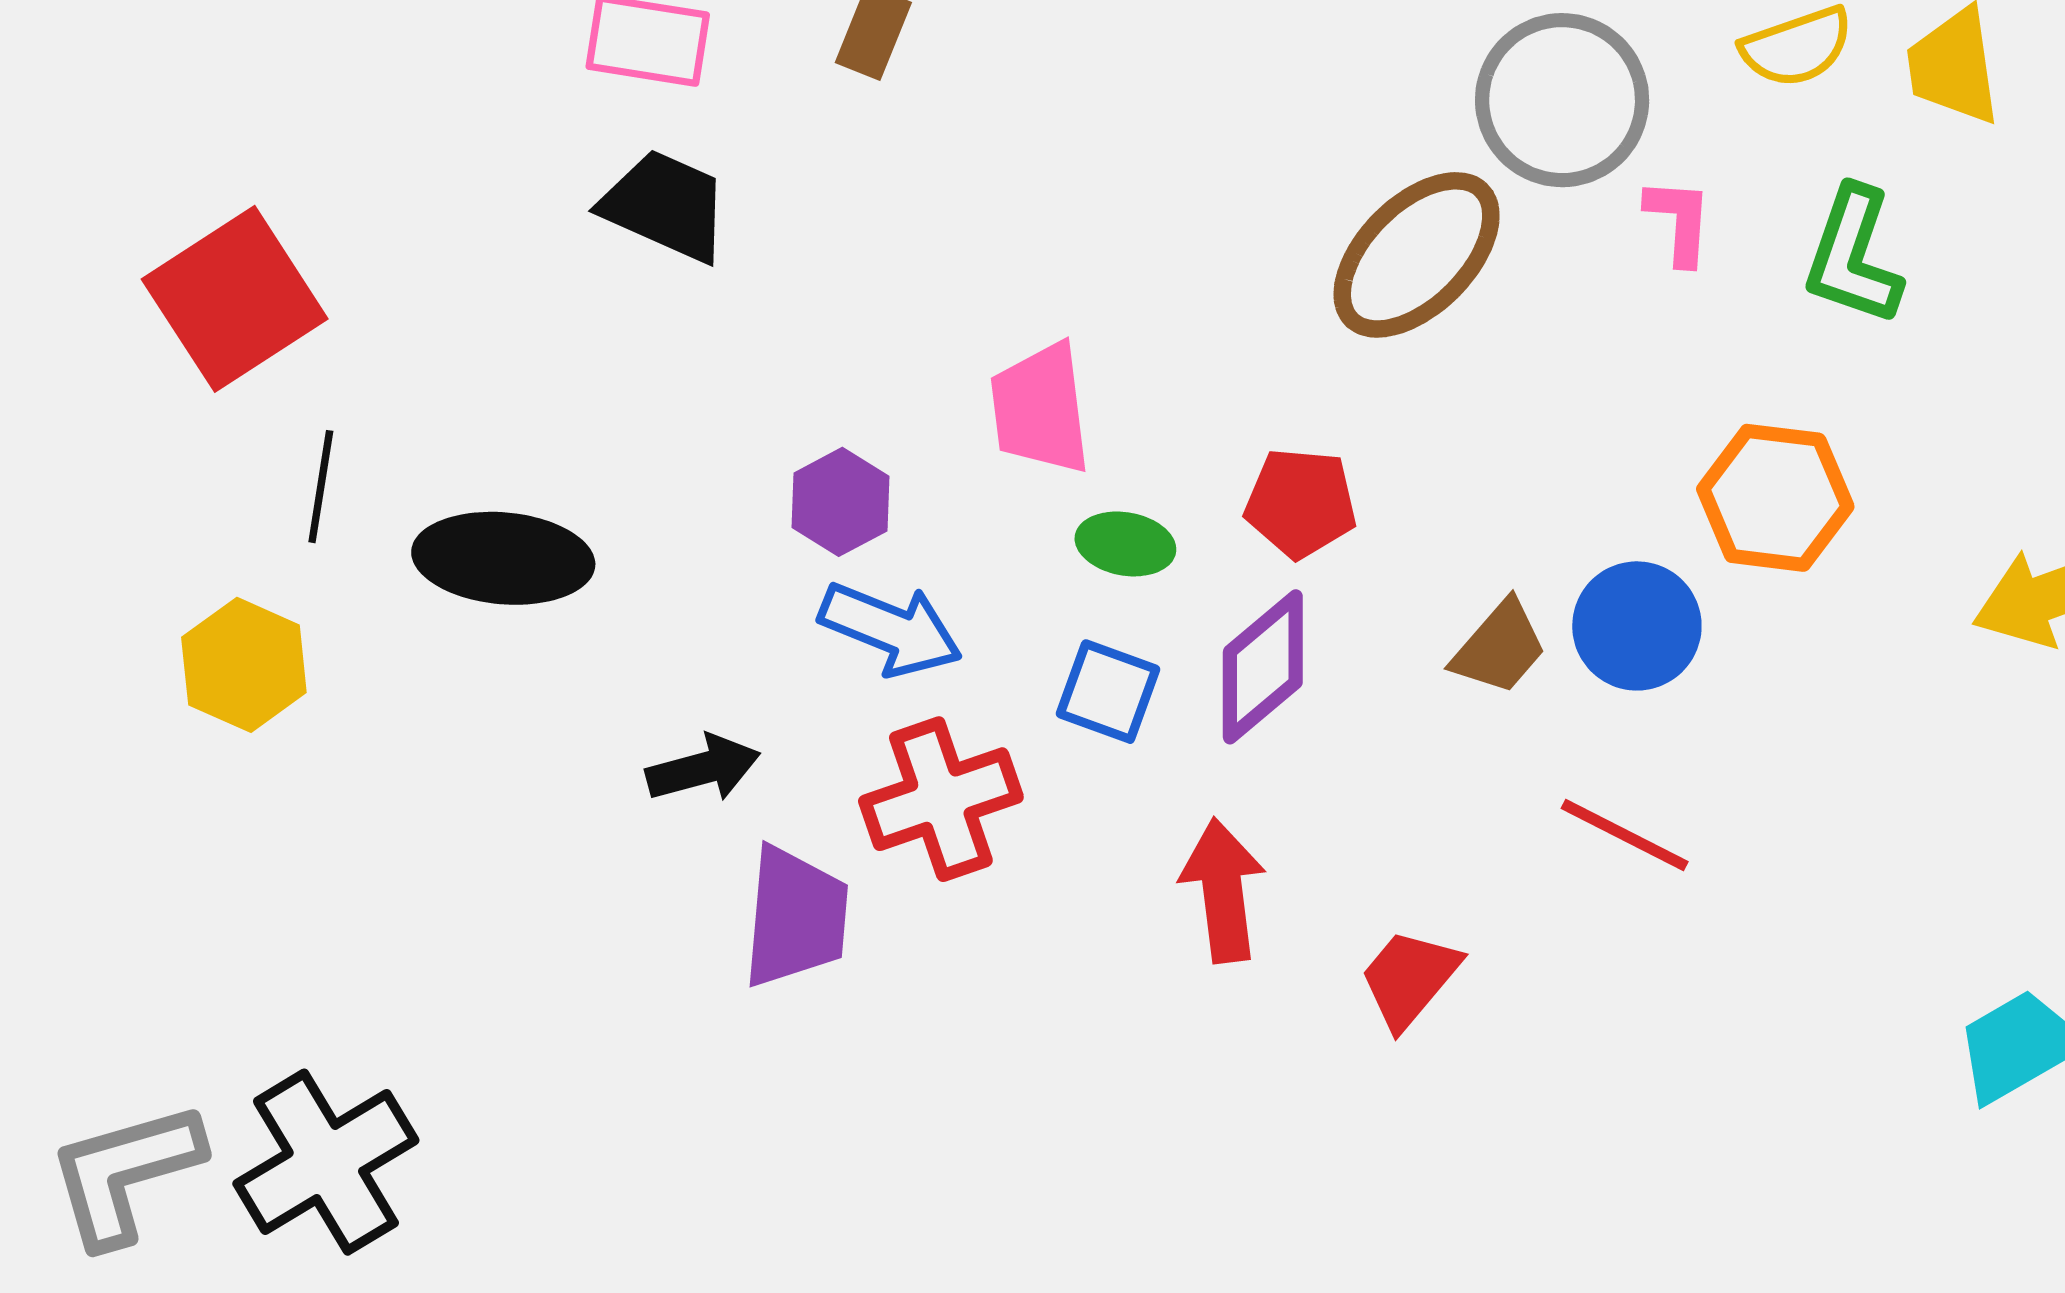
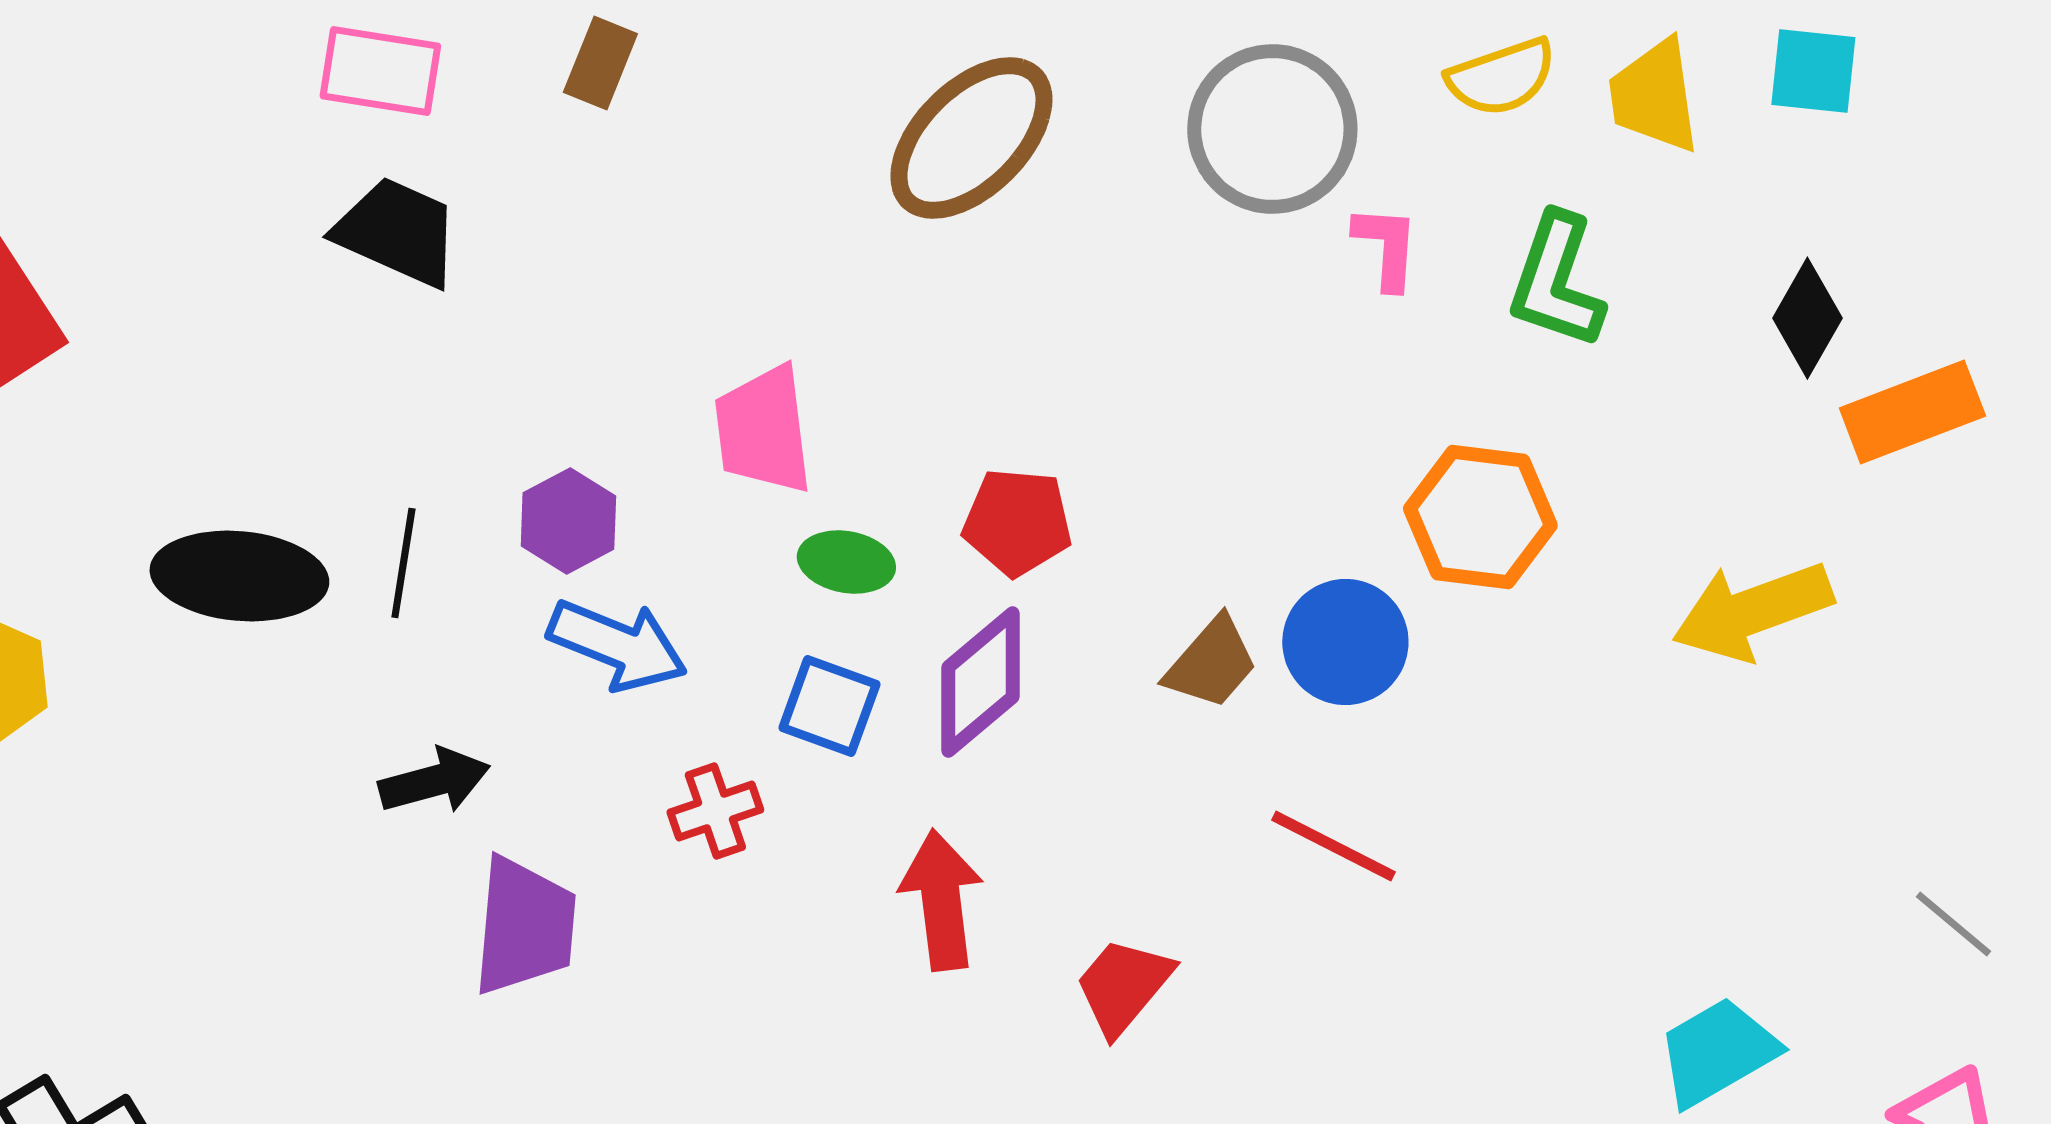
brown ellipse: (1417, 255) -> (971, 138), moved
black line: (321, 487) -> (403, 563), moved
red cross: (941, 799) -> (715, 811), moved, size x0.6

